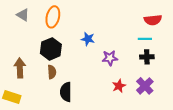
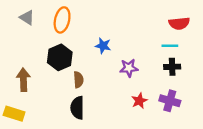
brown semicircle: (52, 72) -> (78, 80), moved
purple cross: (145, 86) -> (170, 101), turned -30

